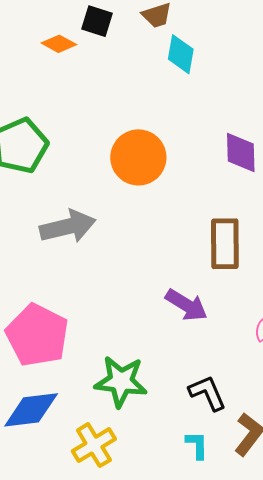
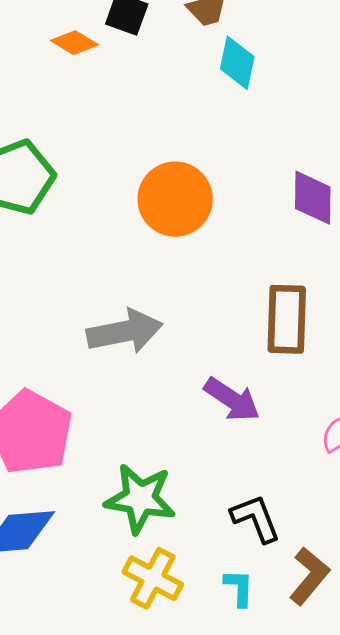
gray arrow: (68, 227) -> (125, 331), moved
yellow cross: (94, 445) -> (153, 578), moved, turned -33

